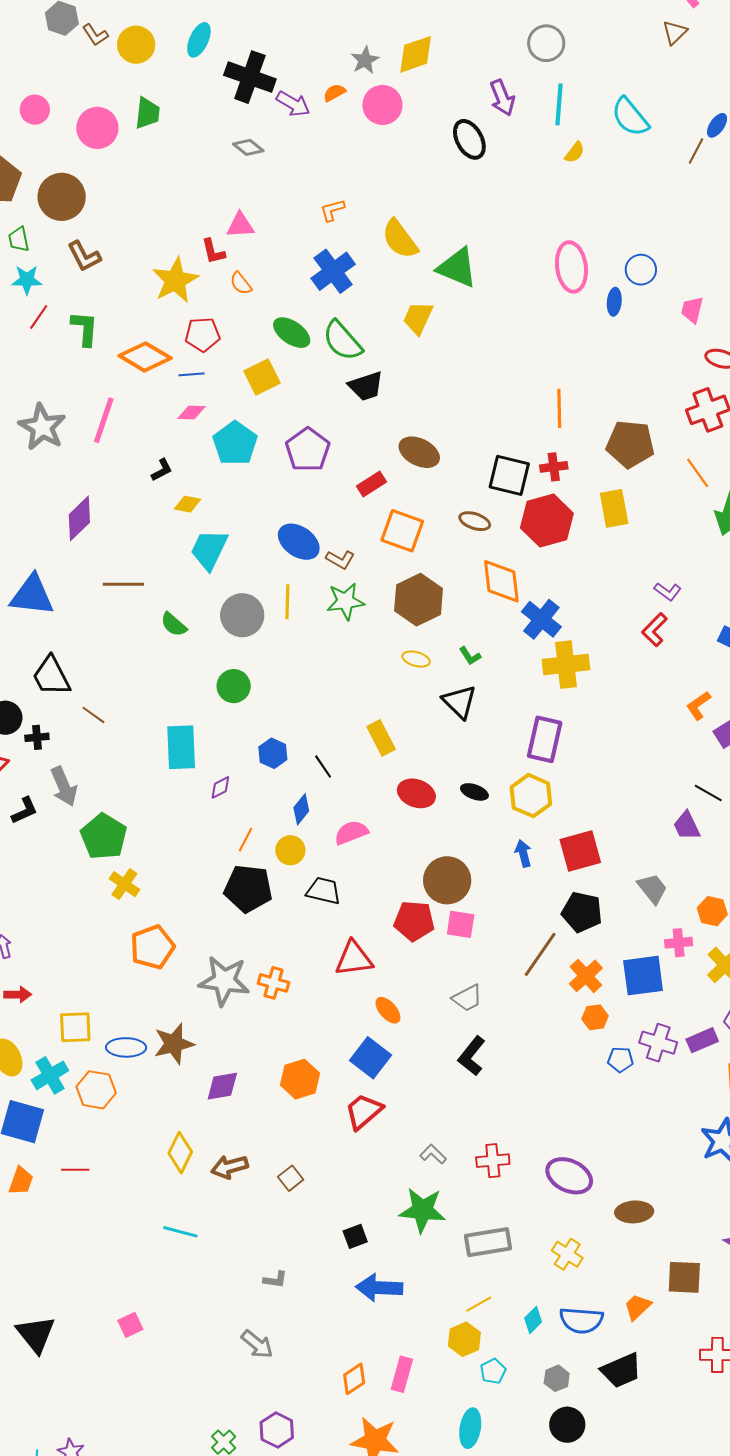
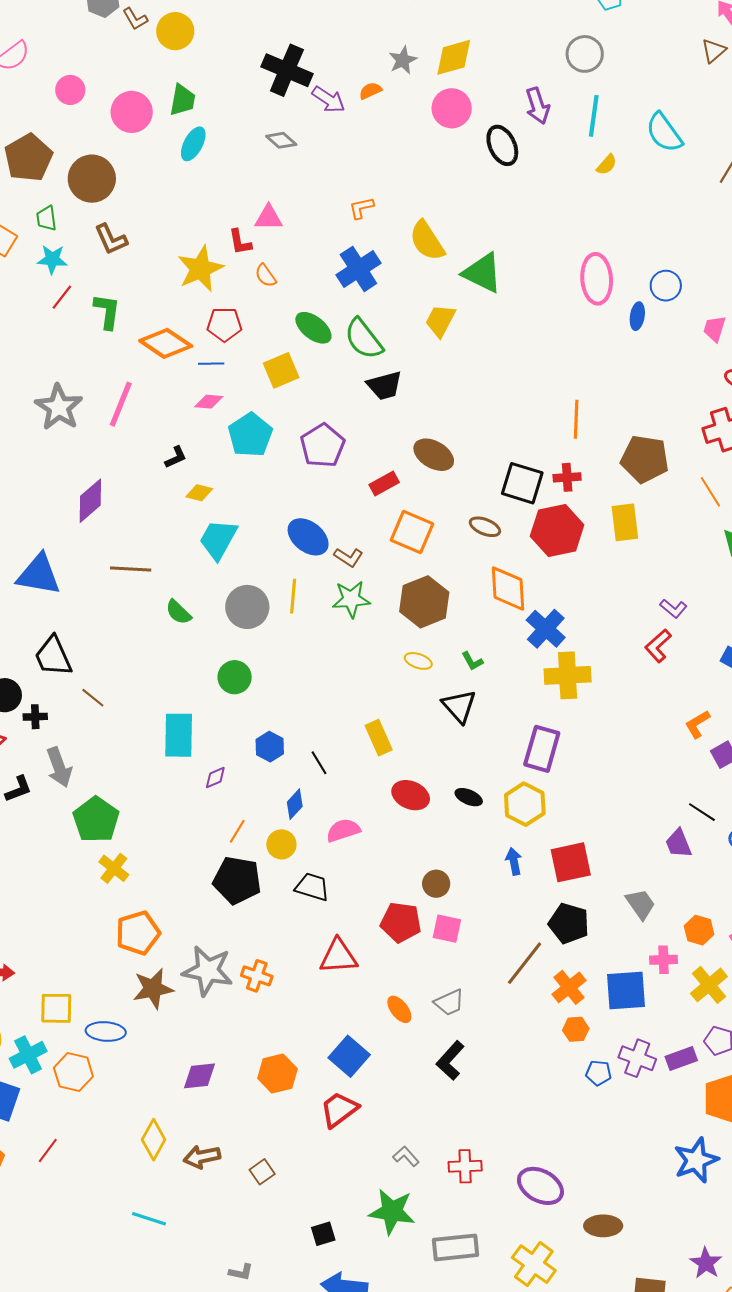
cyan ellipse: (199, 40) -> (193, 144), moved
pink circle: (382, 105) -> (452, 108), moved
brown circle: (447, 880) -> (436, 884), size x0.6
orange ellipse: (388, 1010) -> (399, 1009), moved
brown star: (174, 1044) -> (153, 989), moved
red line: (75, 1170) -> (48, 1151), turned -56
yellow cross: (567, 1254) -> (534, 1264), size x1.4

